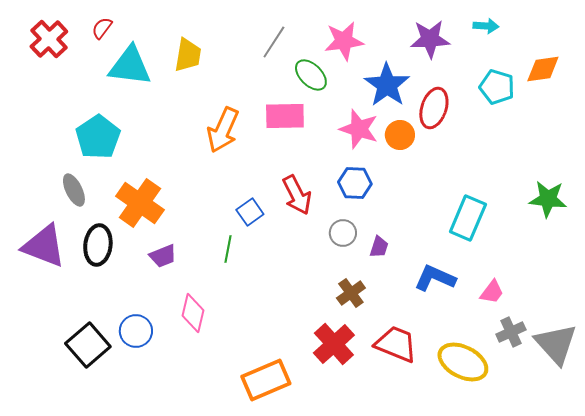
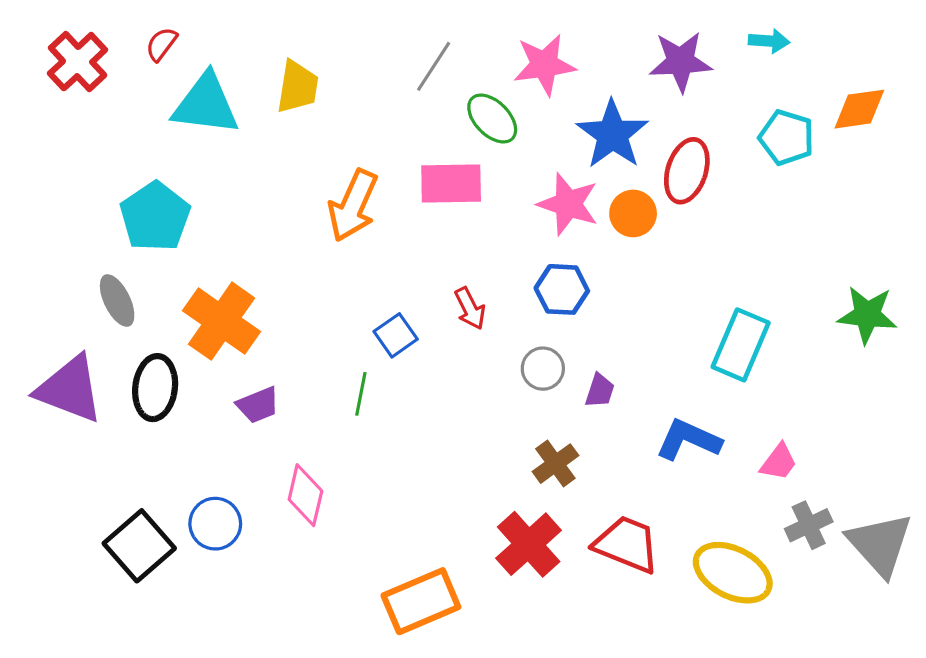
red arrow: (297, 195) -> (470, 308), size x0.7

